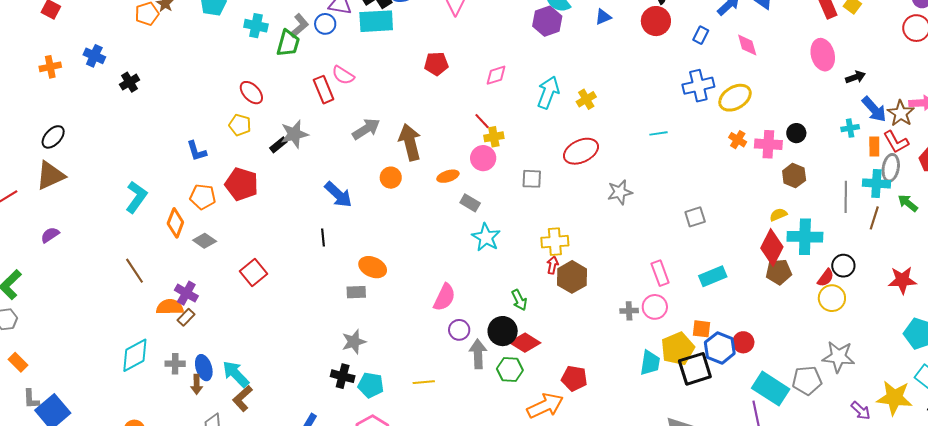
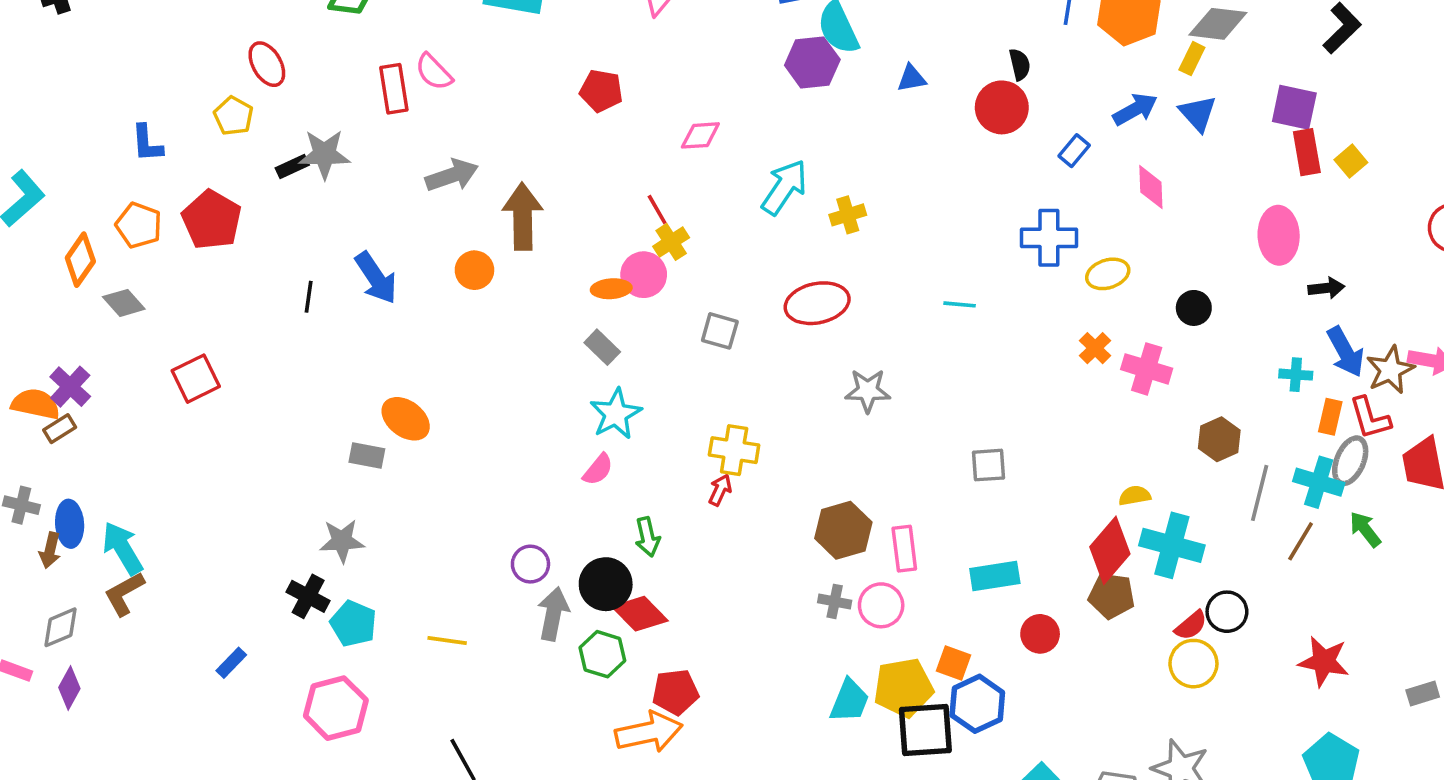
yellow ellipse: (735, 98) -> (1108, 274), size x0.7
black circle: (796, 133) -> (1194, 308), moved
yellow cross: (494, 137) -> (671, 242), turned -36
orange ellipse: (448, 176) -> (611, 289), moved
brown hexagon: (794, 176) -> (1219, 439), moved
black line: (323, 237) -> (309, 297), moved
brown hexagon: (572, 277) -> (843, 530), moved
pink semicircle: (444, 297) -> (598, 469), moved, size x0.7
red circle: (743, 342) -> (1040, 634), moved
red pentagon: (574, 378) -> (675, 692), moved, turned -30

